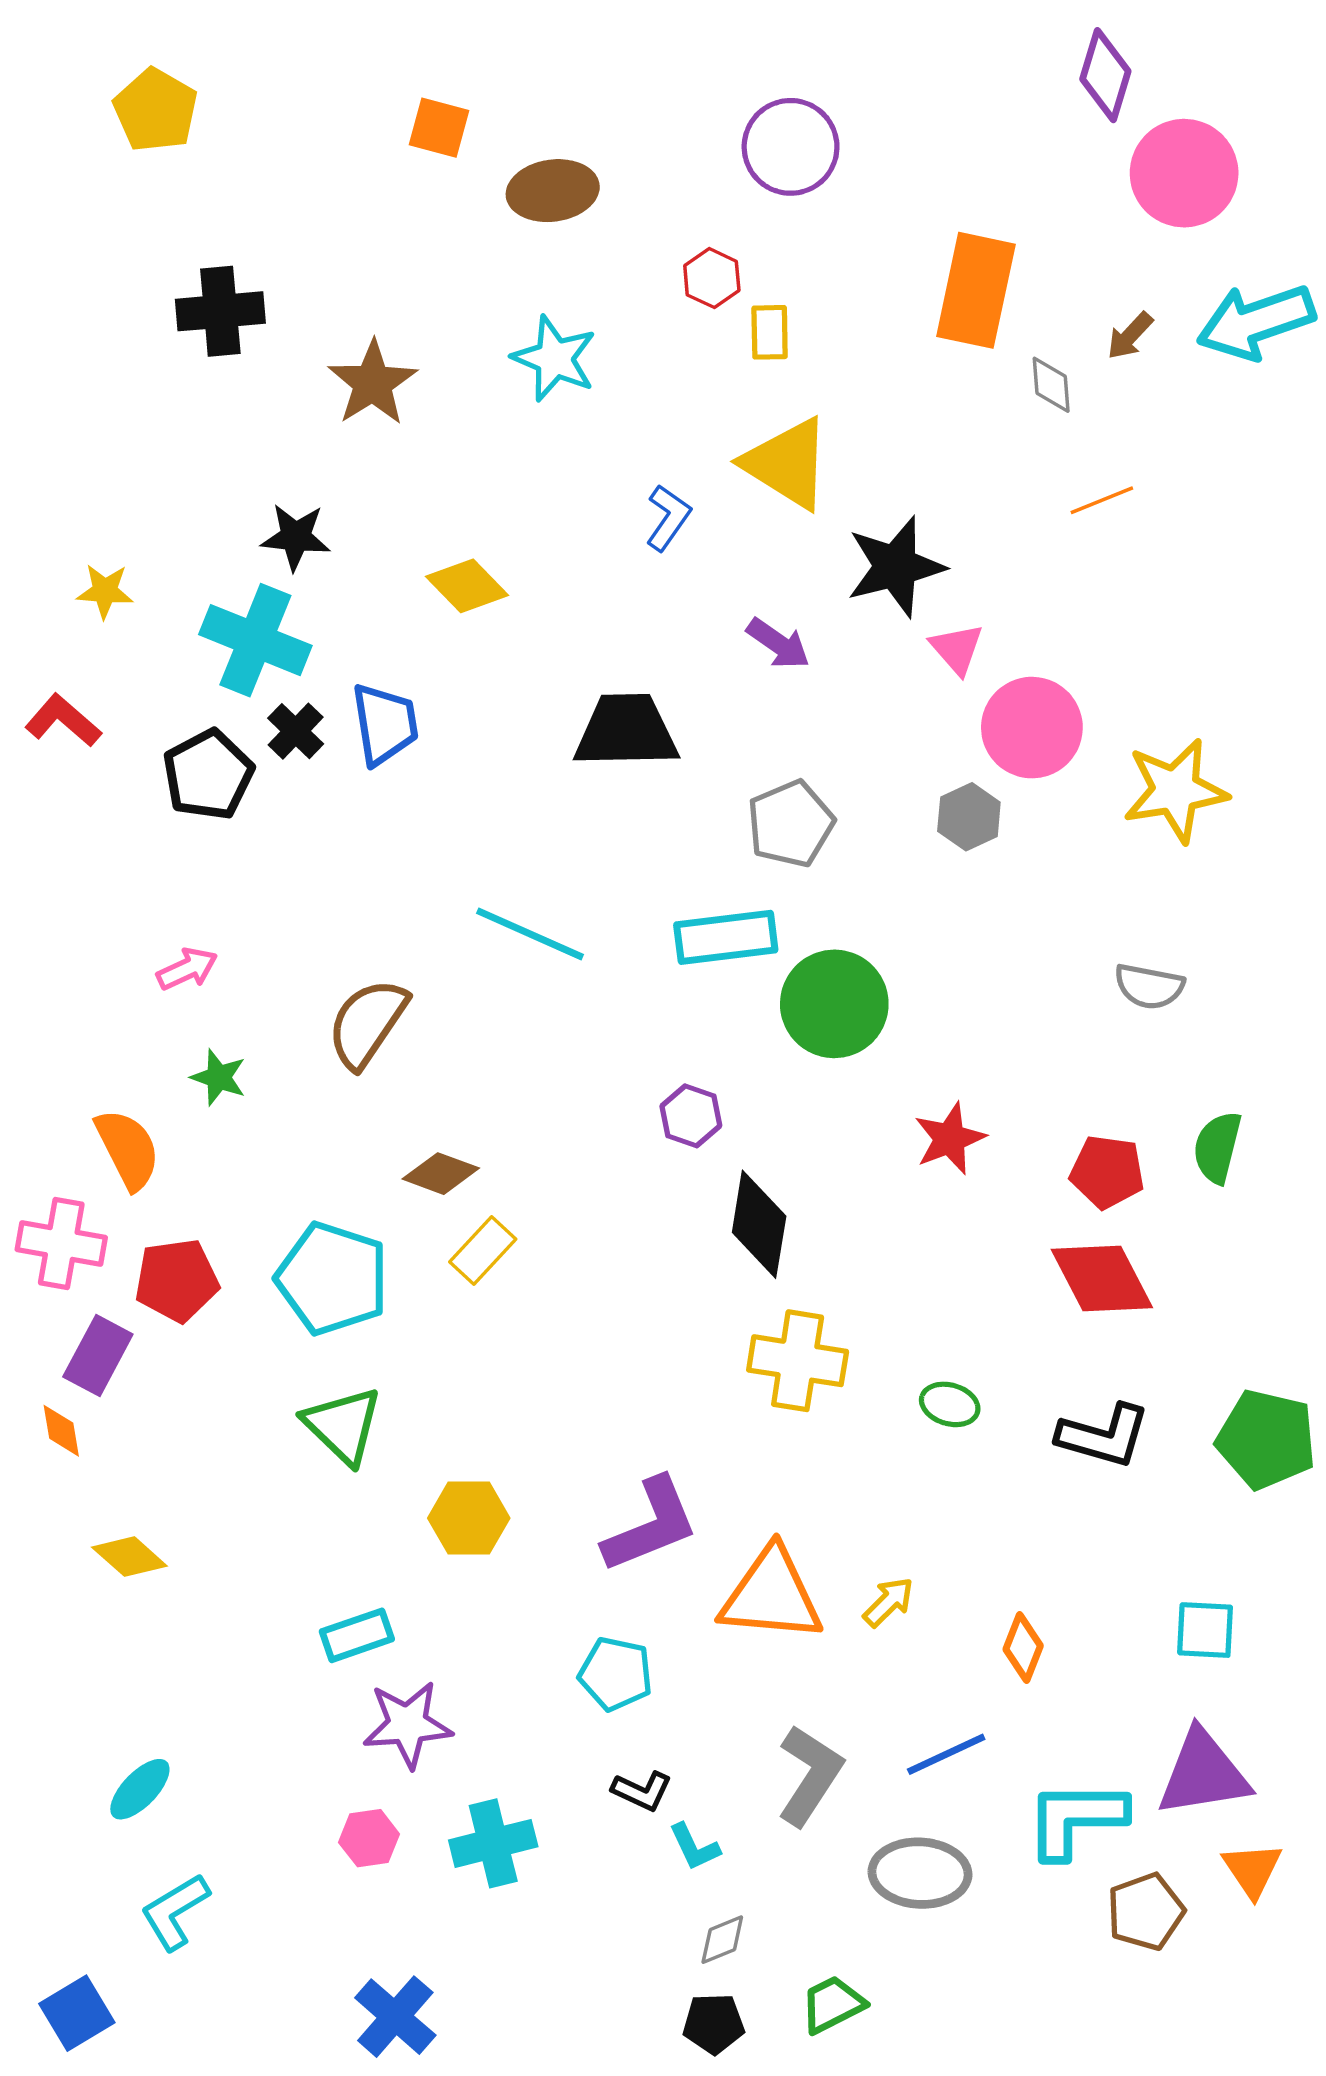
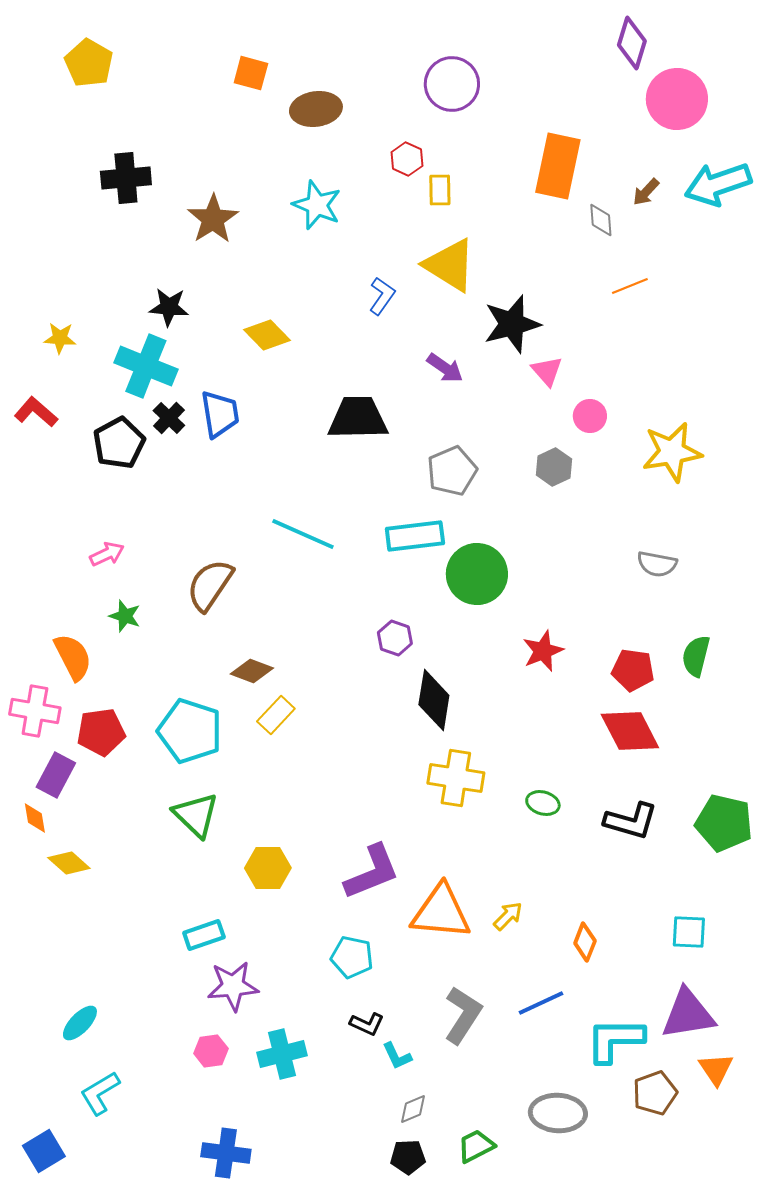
pink circle: (1032, 728) -> (590, 416), size x0.6
yellow diamond: (129, 1557) -> (69, 863), moved
gray ellipse: (920, 1873) -> (558, 1113), moved
blue cross: (395, 2017) -> (226, 1153), turned -33

